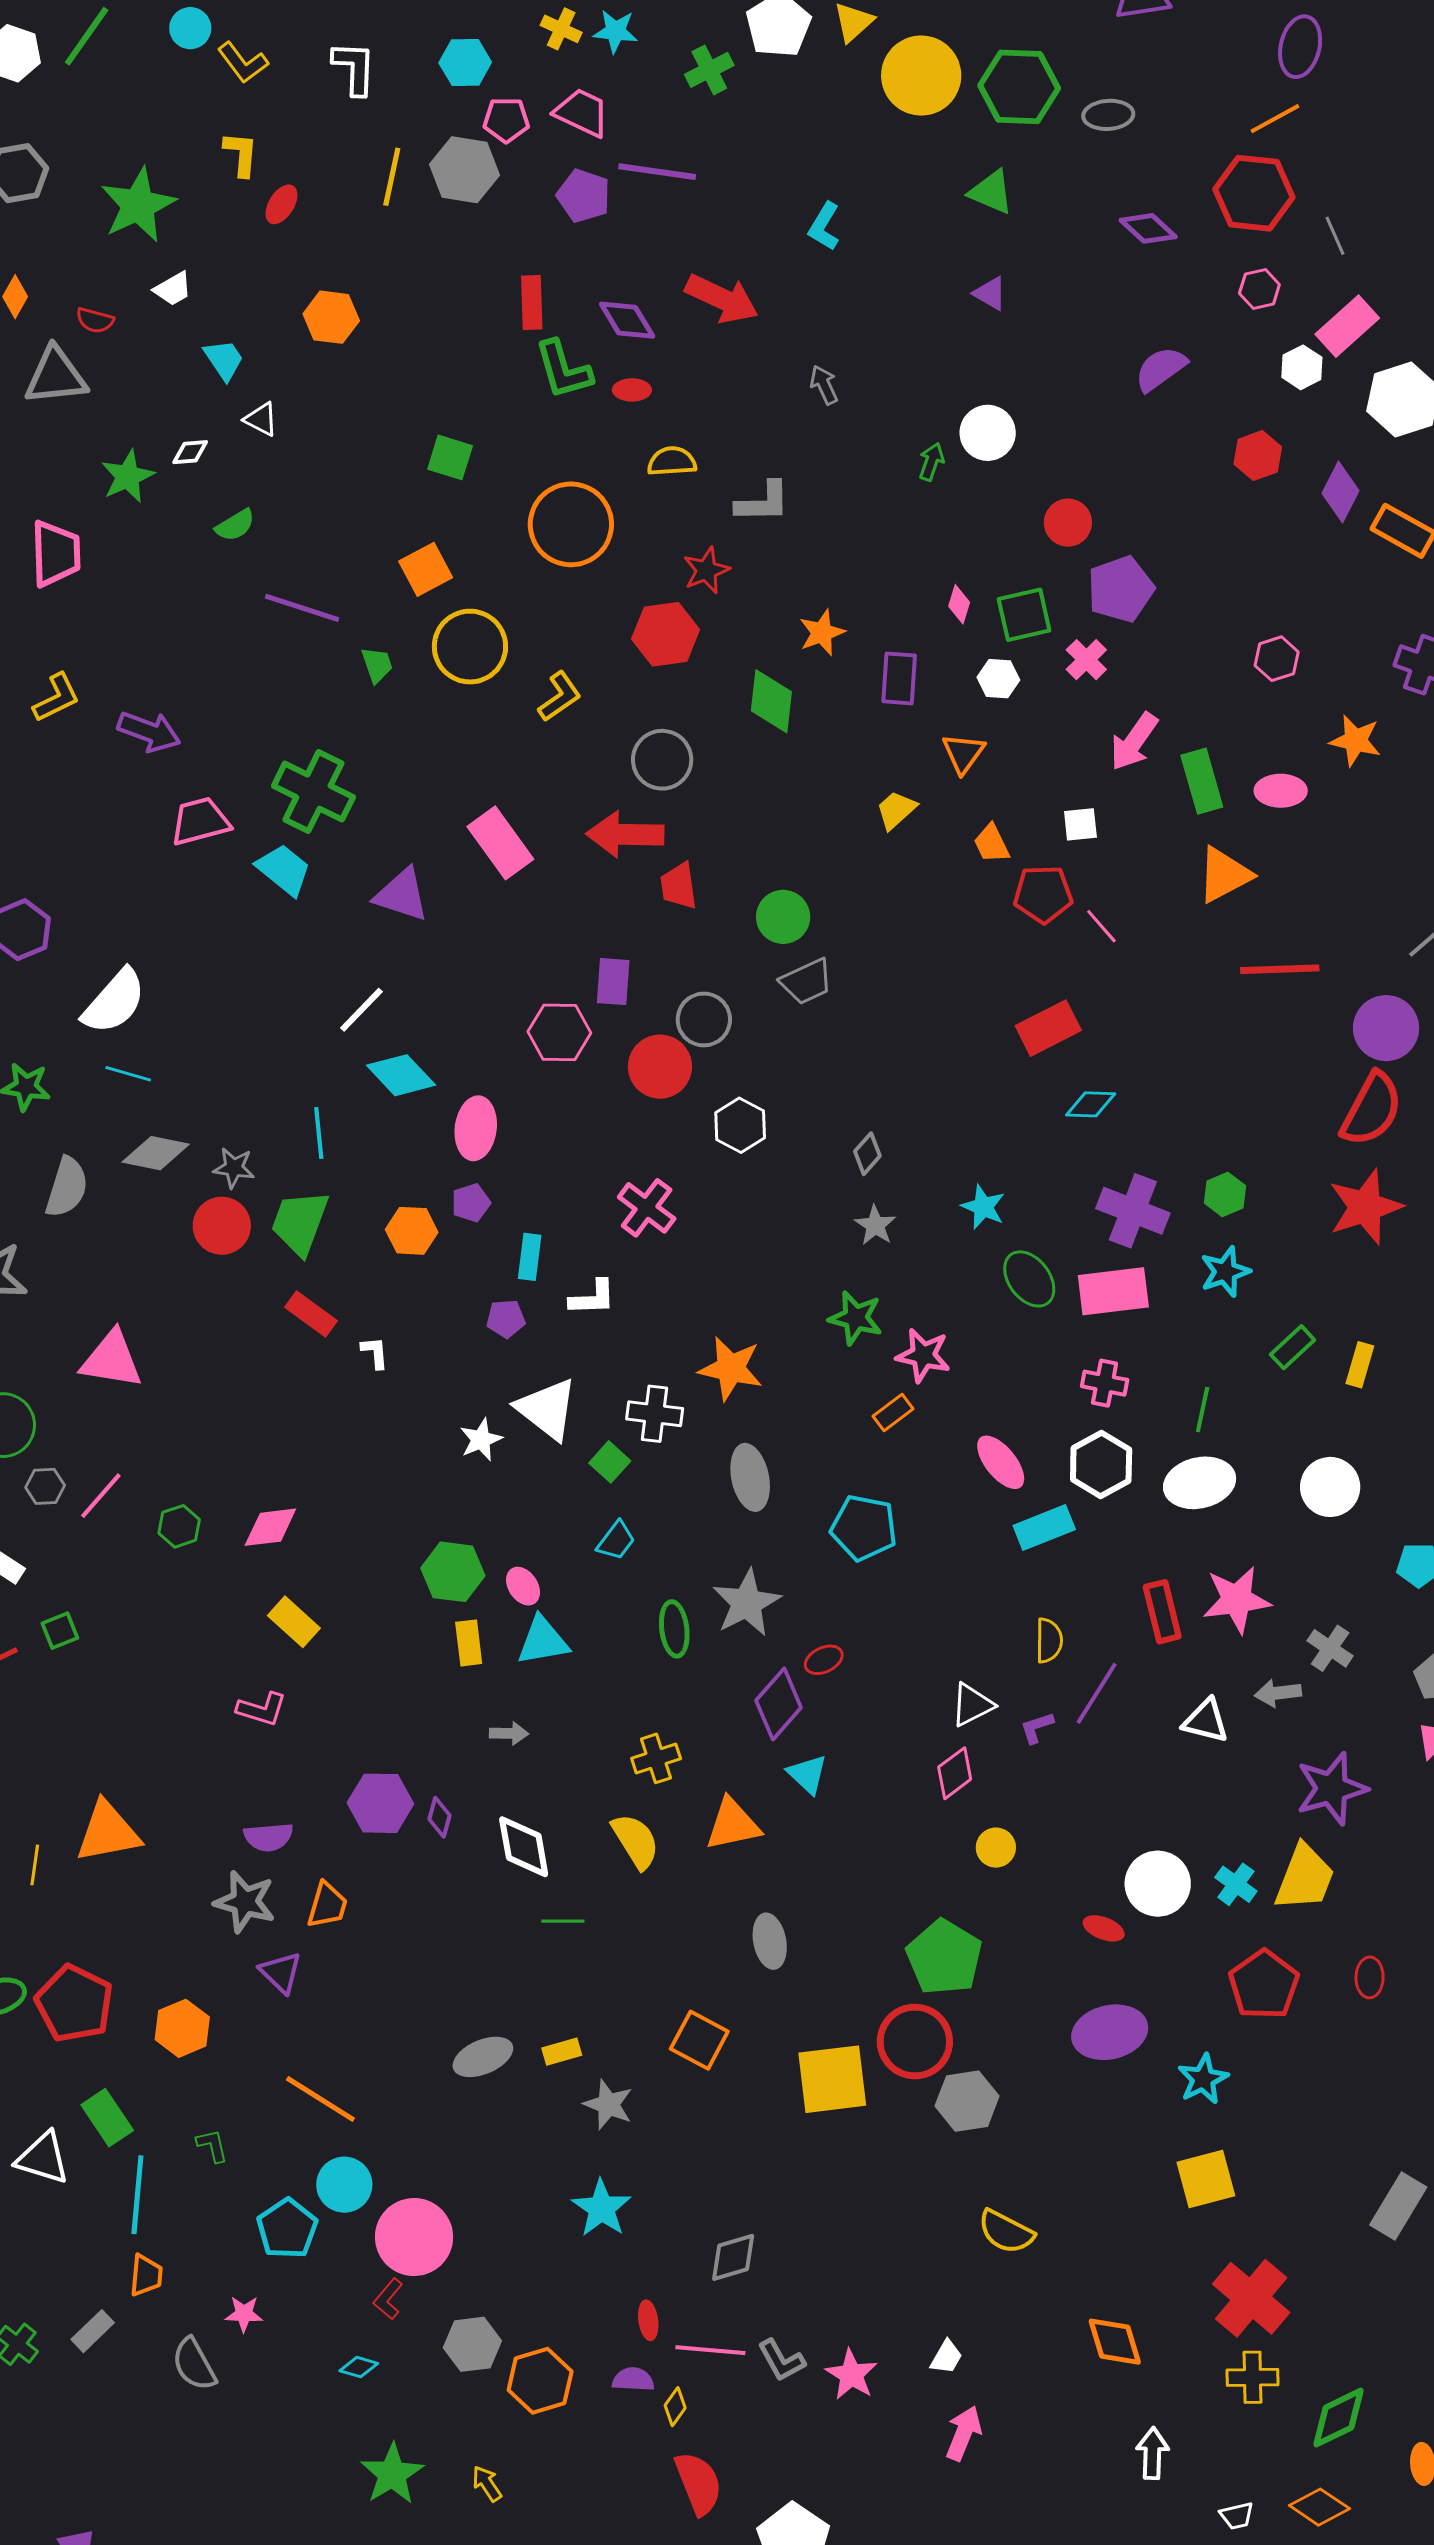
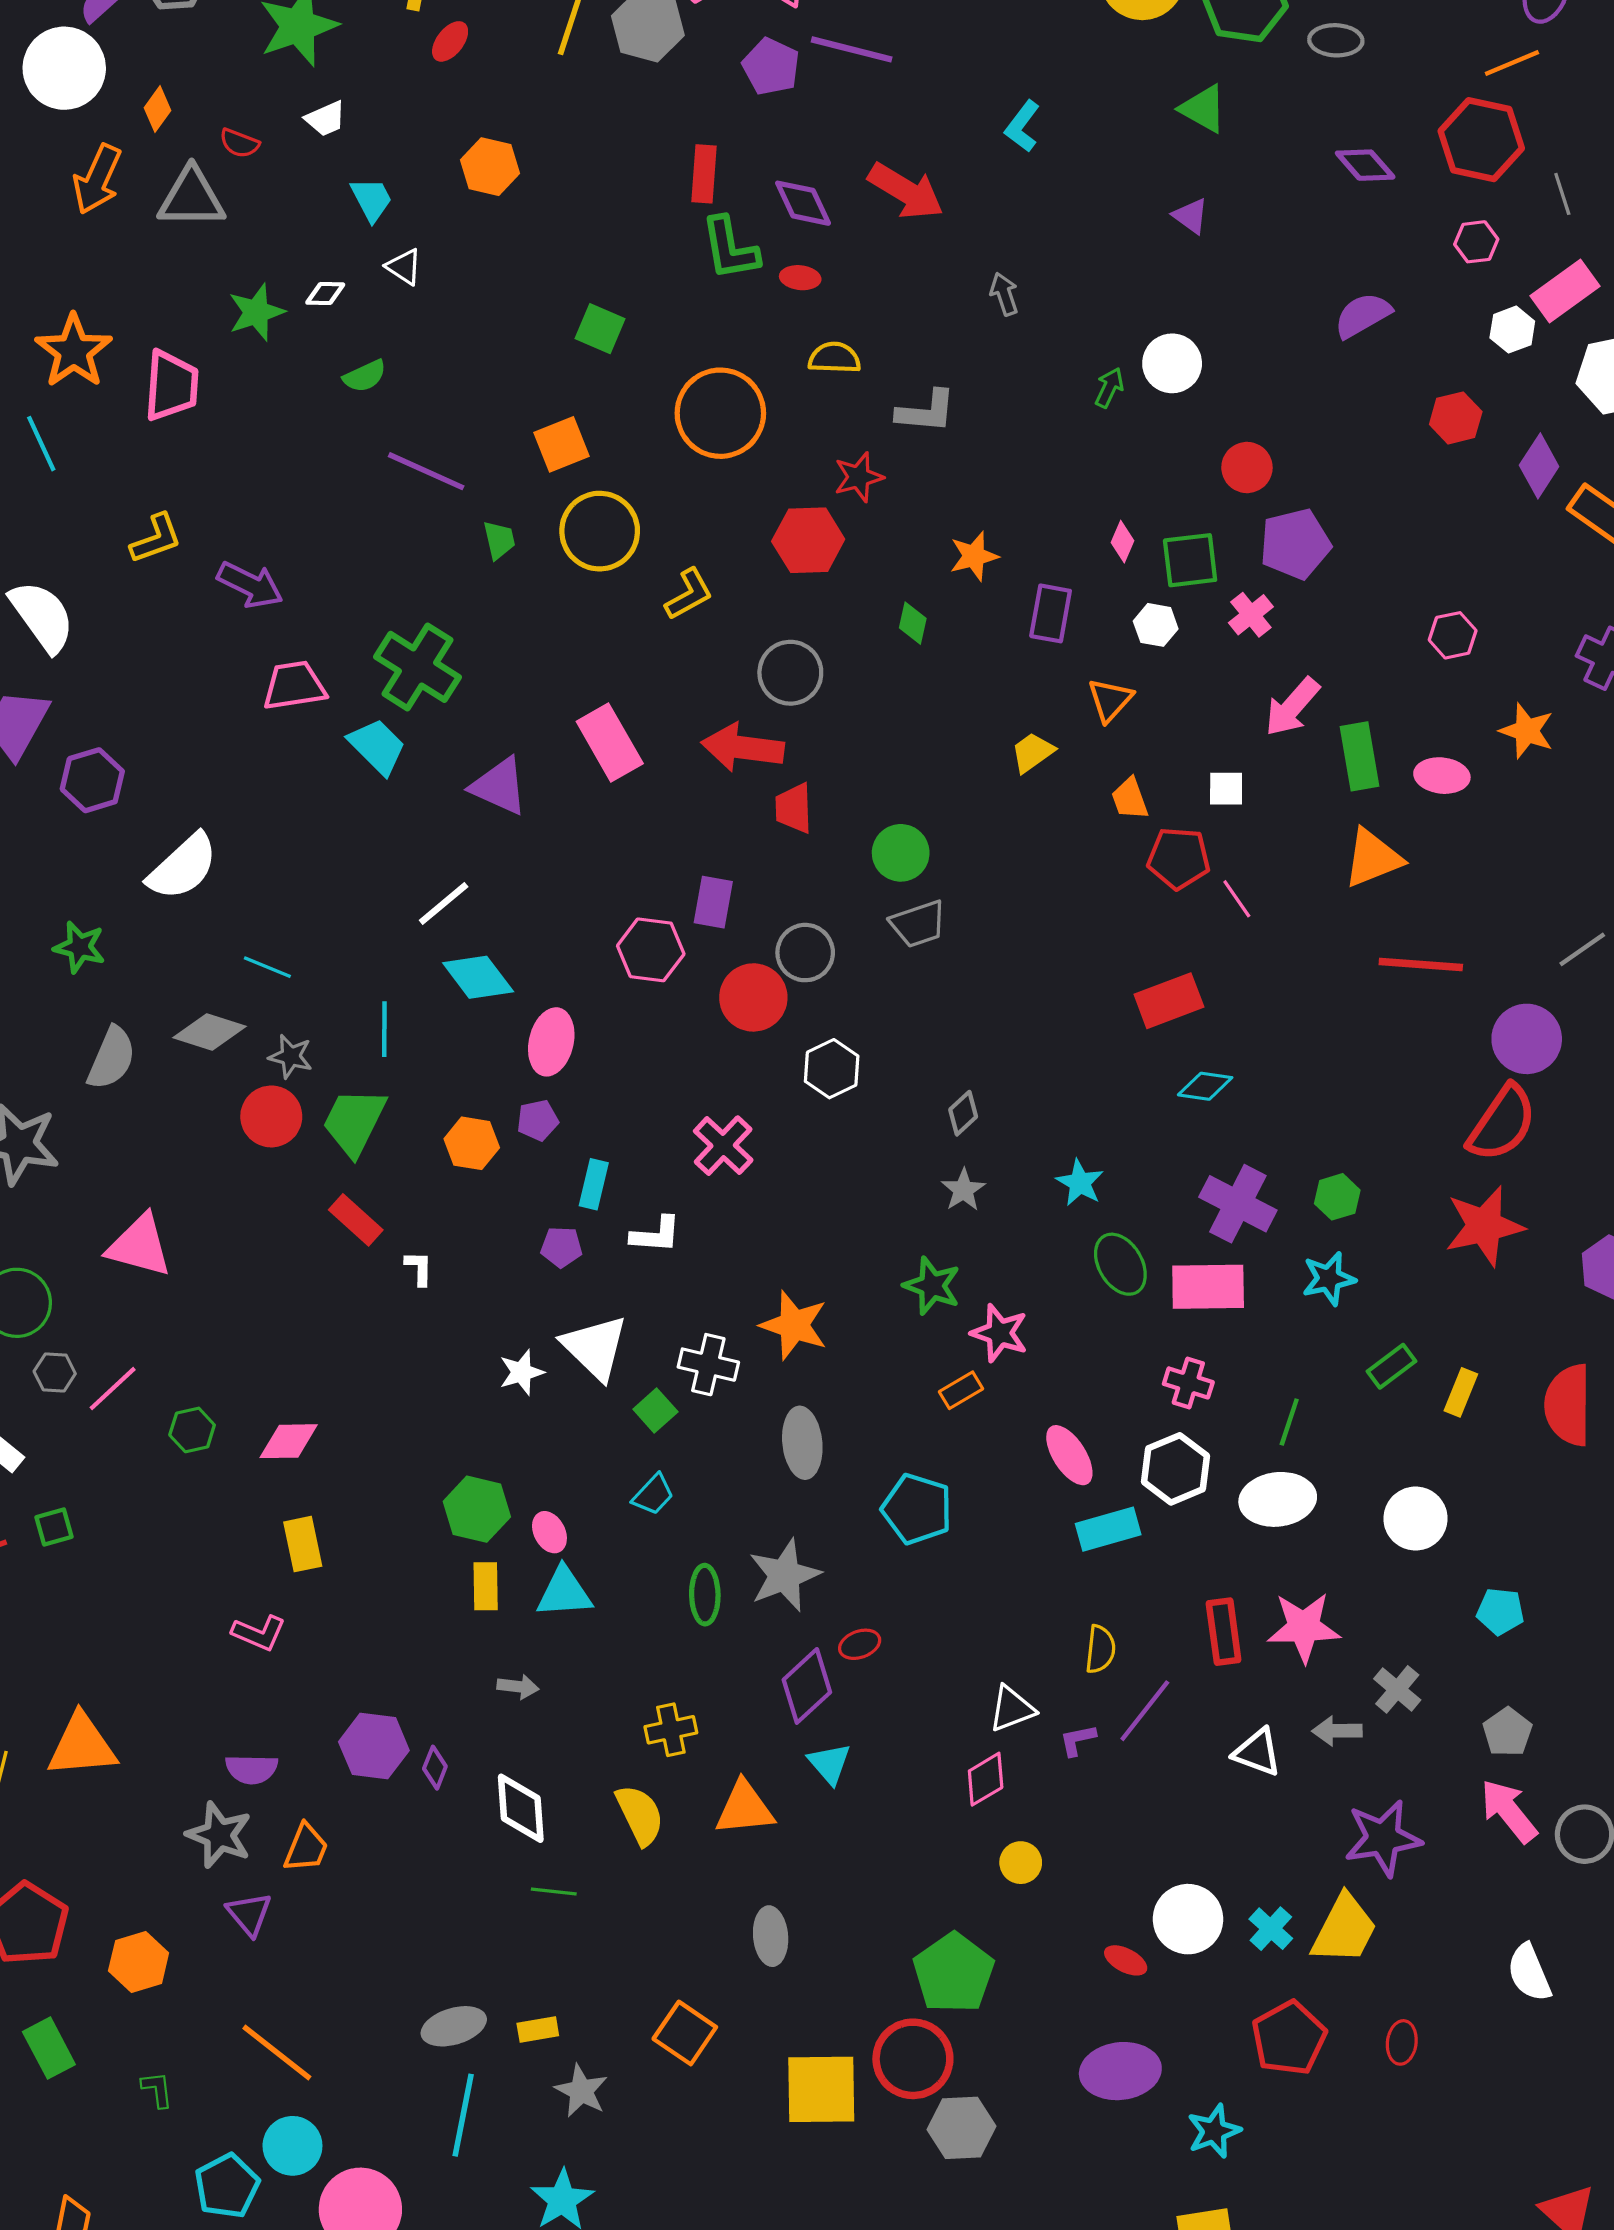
green diamond: (771, 701) -> (913, 623), size x0.6
cyan line: (128, 1074) -> (267, 967), moved
yellow rectangle: (294, 1622) -> (303, 1544), turned 30
cyan line: (137, 2195) -> (463, 2115), moved

